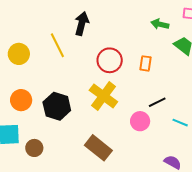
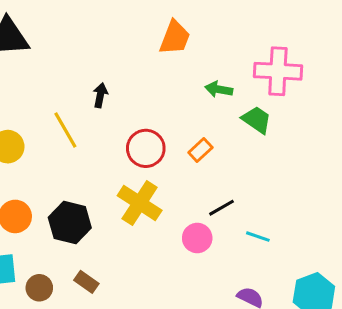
black arrow: (82, 24) -> (100, 95), size x0.7
orange rectangle: (145, 63) -> (200, 150), turned 42
brown rectangle: (98, 148) -> (86, 282), moved, size x0.6

